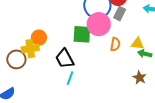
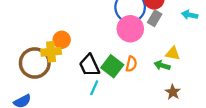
green square: (82, 34) -> (112, 66), moved, turned 30
orange semicircle: (115, 44) -> (131, 64), moved
green arrow: (145, 54) -> (162, 65), moved
brown circle: (16, 59) -> (35, 63), size x1.4

